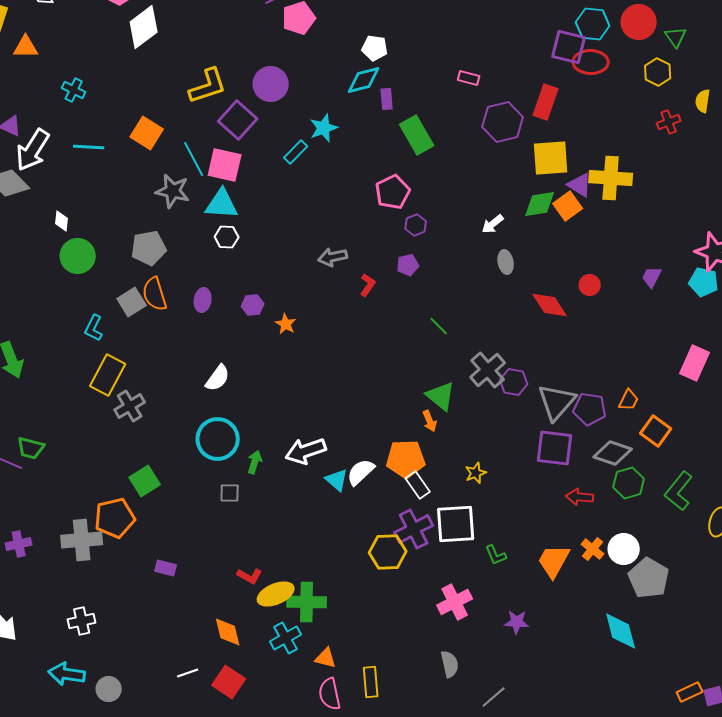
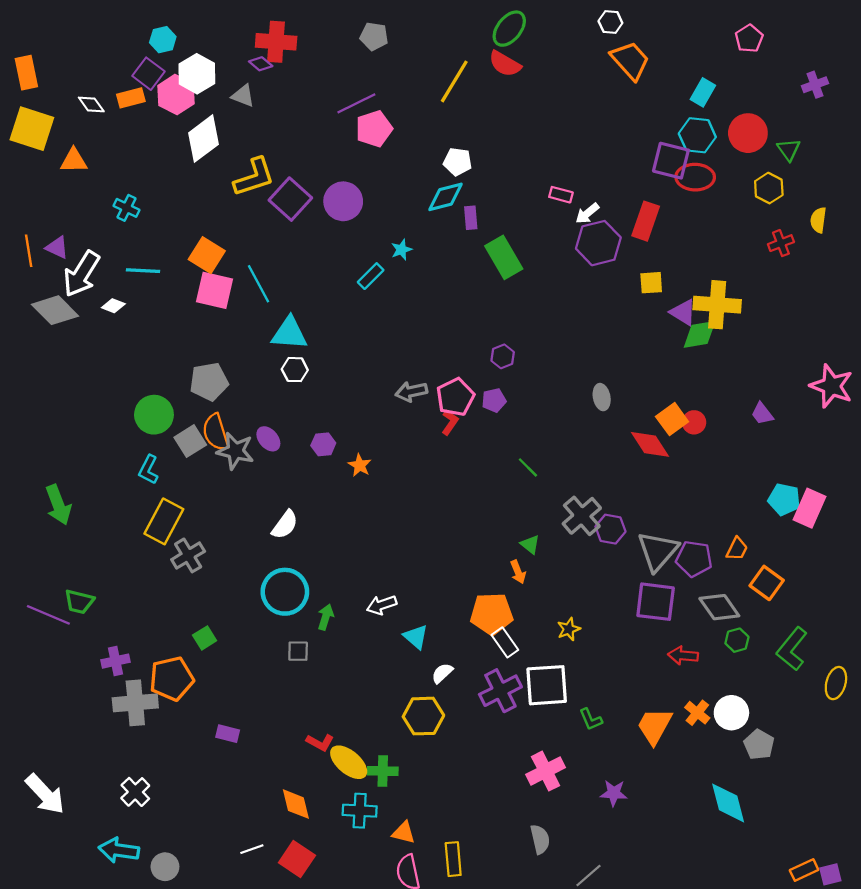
yellow L-shape: (208, 86) -> (254, 177), moved
purple square: (238, 120) -> (290, 199), moved
cyan star: (324, 128) -> (401, 250), size x0.7
yellow square: (551, 158) -> (651, 283), size x0.6
pink square: (225, 165) -> (214, 290), moved
gray star: (173, 191) -> (235, 451), moved
pink pentagon: (393, 192) -> (455, 397), moved
green diamond: (540, 204) -> (700, 334), moved
orange square: (568, 206) -> (672, 419), moved
white diamond: (62, 221) -> (113, 306), moved, turned -75
white arrow: (493, 224) -> (587, 213), moved
green circle: (78, 256) -> (154, 415), moved
purple trapezoid: (652, 277) -> (762, 414), turned -65
cyan pentagon: (704, 282) -> (784, 499), moved
purple ellipse: (203, 300) -> (268, 439), turned -50
green triangle: (441, 396) -> (530, 544), size x0.6
white arrow: (306, 451) -> (382, 605), size x0.7
gray diamond: (613, 453) -> (719, 607), turned 36
white semicircle: (361, 472) -> (442, 673), moved, size x0.7
green square: (145, 481) -> (205, 638), size x0.7
green hexagon: (629, 483) -> (737, 640), size x0.7
purple cross: (19, 544) -> (115, 661), moved
yellow hexagon: (388, 552) -> (423, 716), moved
gray pentagon: (649, 578) -> (759, 745), size x0.7
yellow ellipse: (276, 594) -> (349, 762), turned 63
green cross: (307, 602) -> (383, 771), size x0.7
white cross: (82, 621) -> (135, 792), turned -32
cyan cross: (286, 638) -> (360, 811), turned 32

